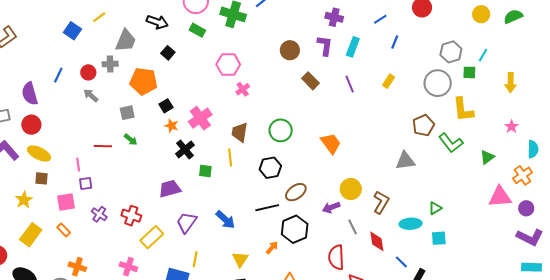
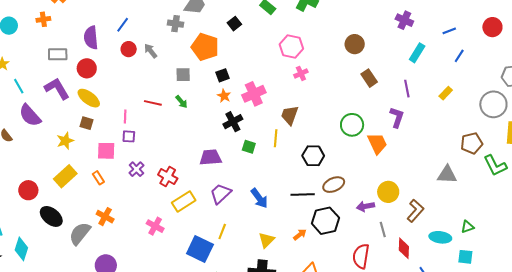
purple L-shape: (325, 45) -> (397, 117), moved
red circle: (88, 72) -> (129, 49), moved
green circle: (281, 130) -> (352, 125), moved

